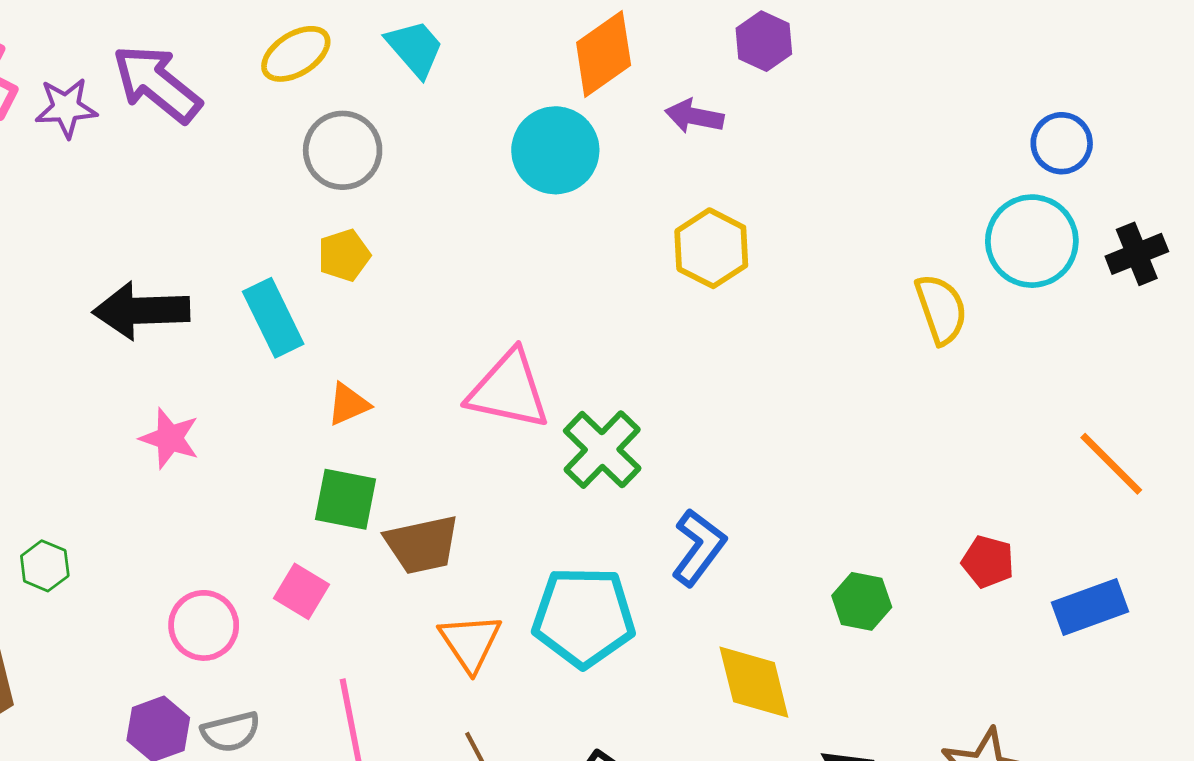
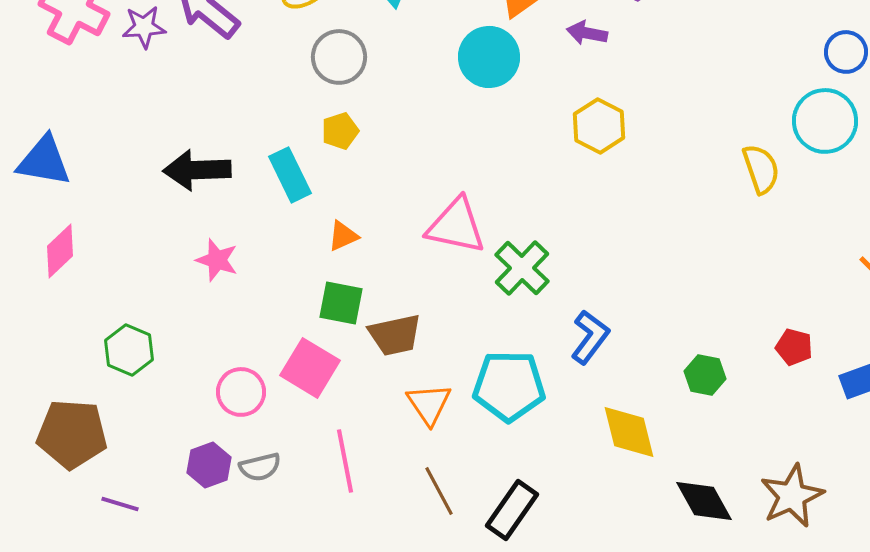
green hexagon: (45, 566) -> (129, 350), size x1.4
pink square: (301, 591) -> (310, 368), size x1.5

